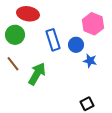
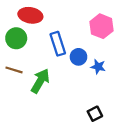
blue circle: (76, 45) -> (78, 57), moved
brown line: (13, 64) -> (14, 70), turned -35

